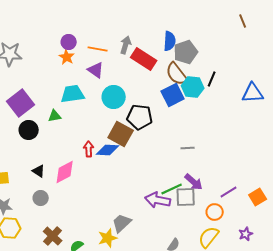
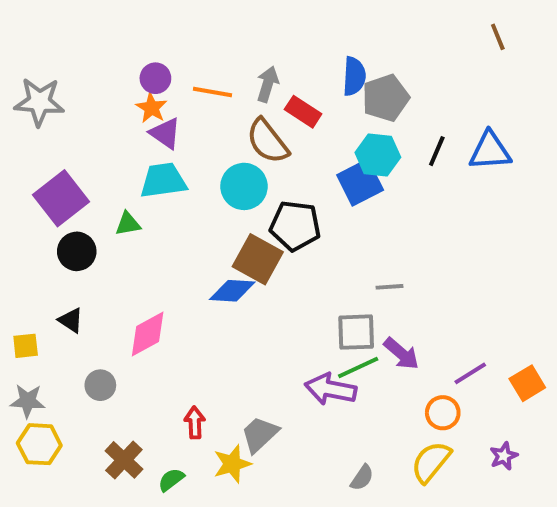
red rectangle: (144, 59) -> (303, 112), size x0.7
purple triangle: (96, 70) -> (165, 133), moved
brown semicircle: (177, 74) -> (268, 141), moved
cyan hexagon: (193, 87) -> (378, 155), moved
blue triangle: (253, 93) -> (490, 151), moved
red arrow: (89, 149) -> (195, 423), moved
black triangle: (39, 171) -> (71, 320), moved
gray square: (186, 197) -> (356, 332), moved

